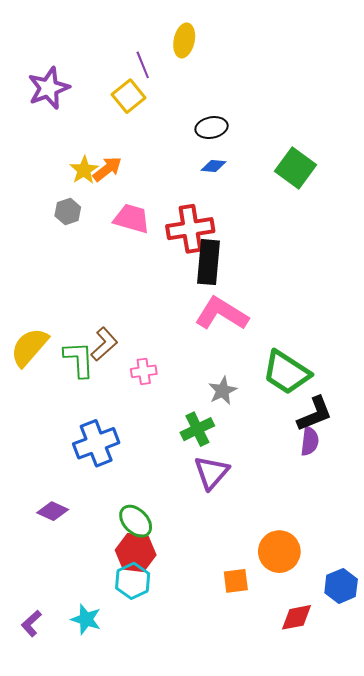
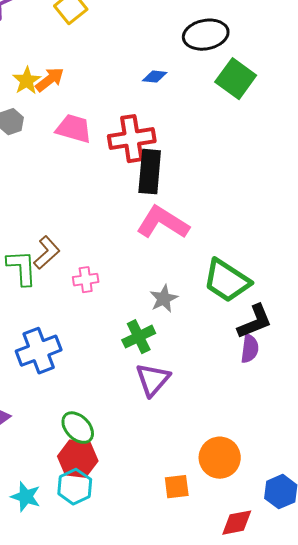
black ellipse: (212, 128) -> (206, 35), moved, size x1.4
cyan star: (86, 619) -> (26, 497), moved

